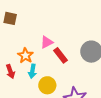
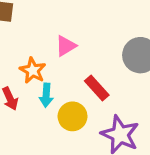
red rectangle: (61, 55) -> (97, 88), moved

